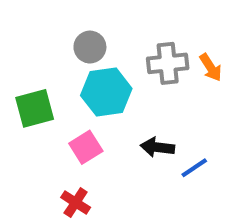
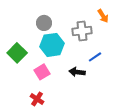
orange arrow: (211, 67) -> (103, 16), moved
green square: (35, 108) -> (17, 53), turned -30
blue line: (194, 168) -> (95, 57), moved

